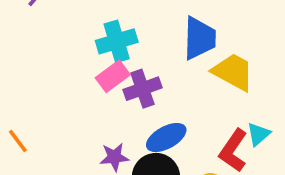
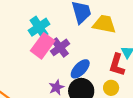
pink rectangle: (113, 76) -> (43, 46), size x1.4

